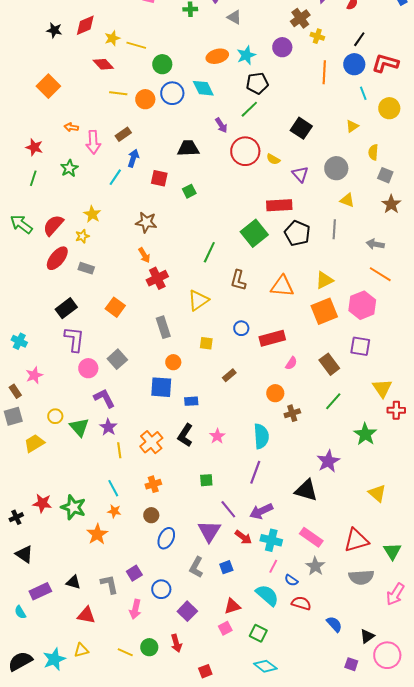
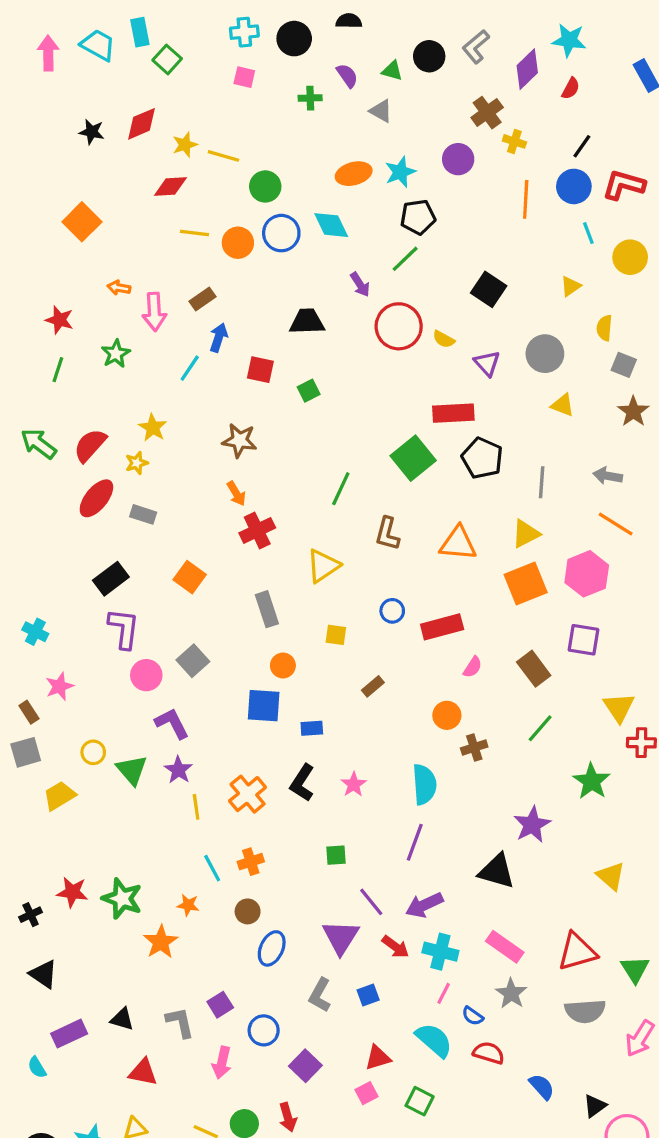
red diamond: (103, 64) -> (170, 186), turned -50
gray line: (334, 229) -> (542, 482), moved
cyan line: (113, 488) -> (212, 868), moved

